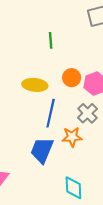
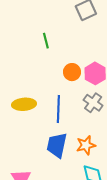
yellow ellipse: (35, 85) -> (24, 104), moved
orange star: (72, 137) -> (86, 145), moved

